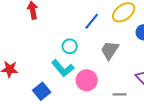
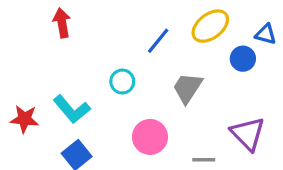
cyan L-shape: (63, 68) -> (72, 109), moved

